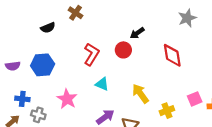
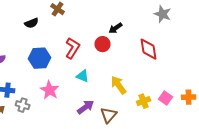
gray star: (187, 18) -> (163, 14), turned -30
blue hexagon: (43, 65) -> (40, 58), moved
pink square: (195, 99) -> (166, 98), moved, turned -32

